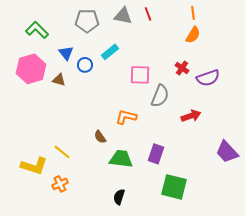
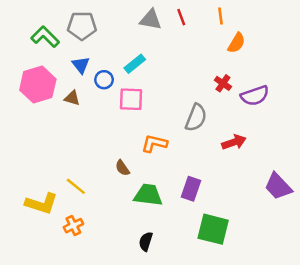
orange line: (193, 13) -> (220, 16), moved
gray pentagon: (87, 21) -> (82, 26), moved
pink square: (140, 75) -> (131, 99), moved

